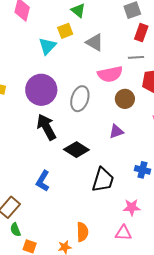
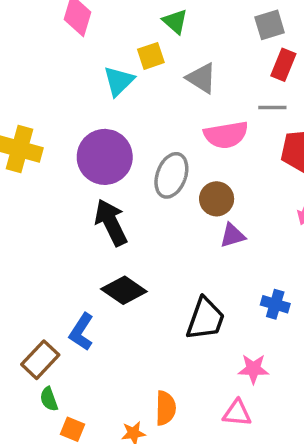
brown circle: (125, 99) -> (217, 199), moved
black diamond: (76, 150) -> (124, 290), moved
blue L-shape: (43, 181) -> (81, 332), moved

